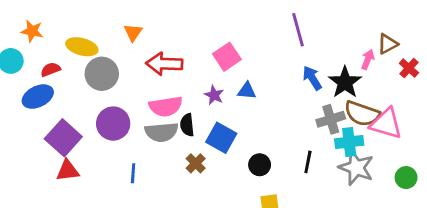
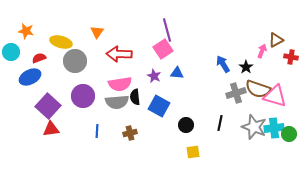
purple line: (298, 30) -> (167, 30), moved
red cross: (409, 68) -> (291, 57), turned -32
black star: (345, 82) -> (246, 67), size x0.6
cyan cross: (349, 142) -> (274, 128), moved
brown cross: (196, 163) -> (130, 133), moved, turned 32

